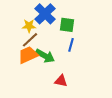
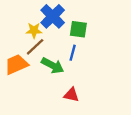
blue line: (71, 45) -> (73, 53), moved
orange trapezoid: (28, 55) -> (16, 64), moved

